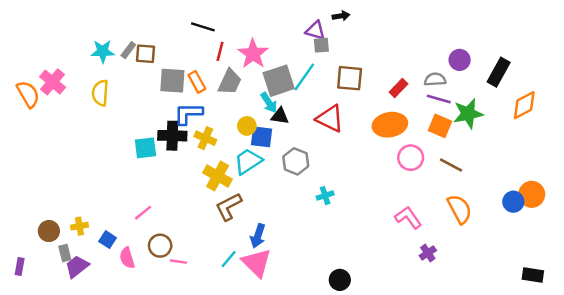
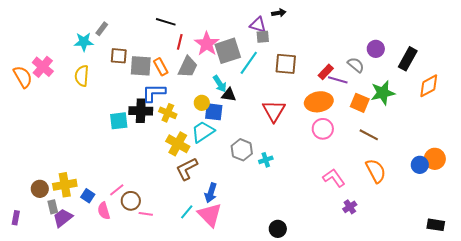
gray rectangle: (128, 50) -> (102, 29), moved
brown square: (145, 54) -> (119, 56), moved
gray semicircle: (435, 79) -> (356, 65), turned 42
gray square: (279, 81) -> (228, 51), moved
purple line: (439, 99) -> (338, 80), moved
red triangle: (330, 119) -> (274, 111), moved, turned 35
pink circle: (411, 158) -> (323, 129), moved
gray hexagon: (296, 161) -> (242, 150), moved
pink line: (143, 213) -> (117, 190), moved
yellow cross: (79, 226) -> (65, 185), size x1.6

